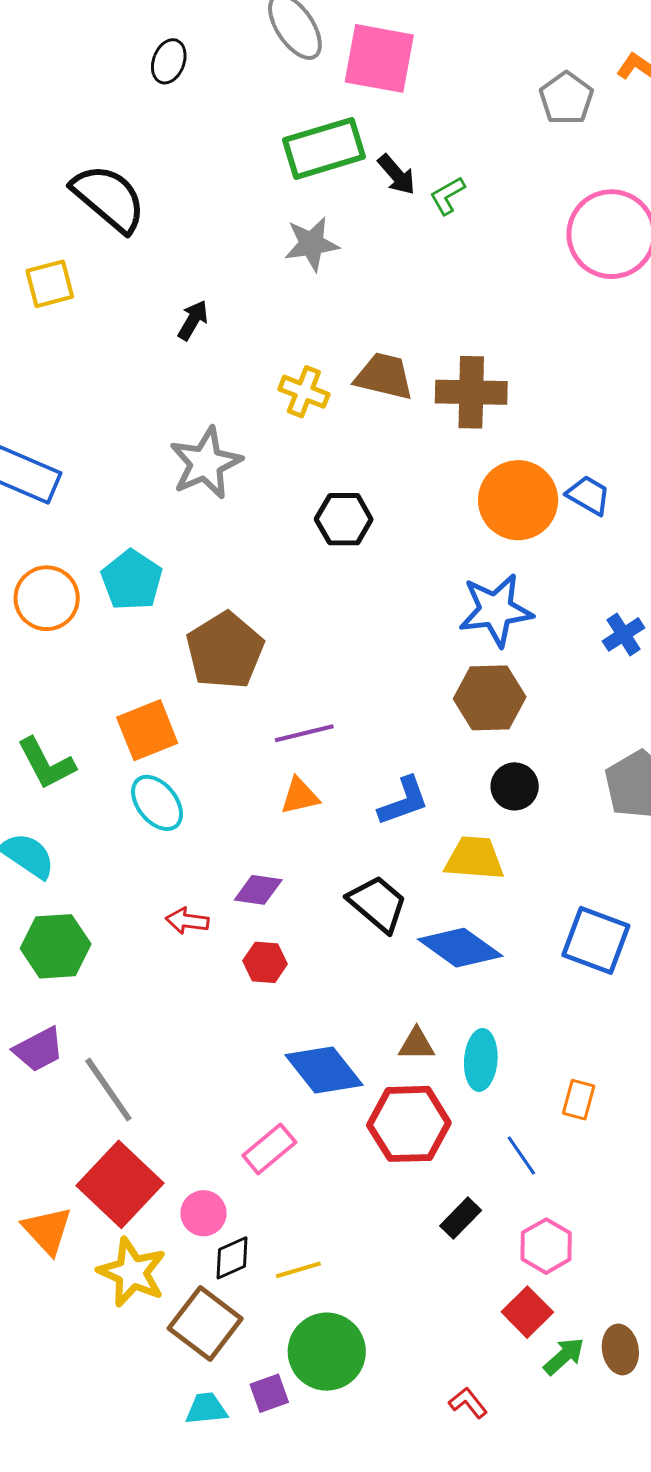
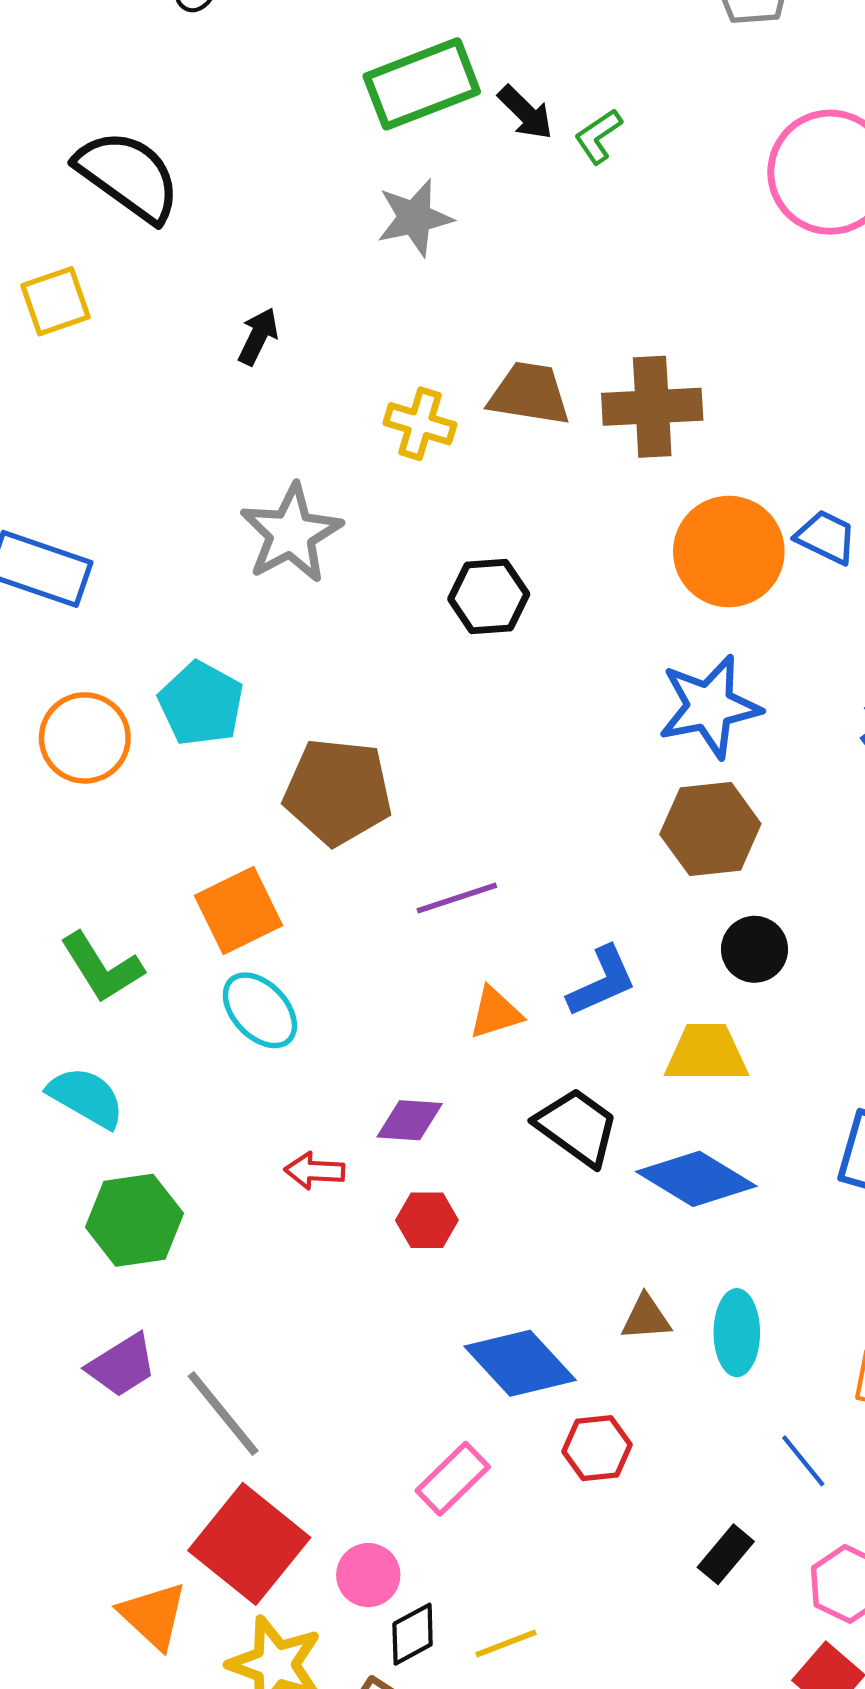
brown pentagon: (225, 651) -> (338, 792), turned -30
orange triangle: (300, 796) -> (495, 1013), moved
red hexagon: (409, 1124) -> (597, 1448), moved, size x0.6

